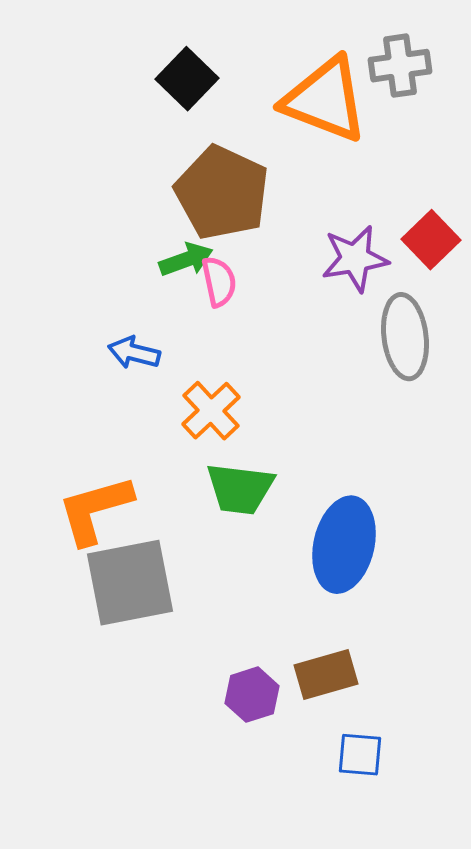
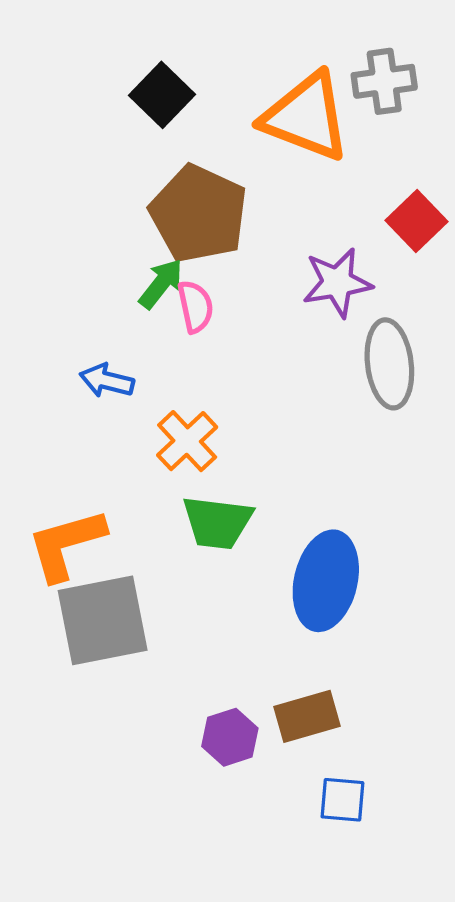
red square: (431, 240) -> (417, 221), moved
green arrow: (186, 260) -> (161, 284), turned -32

